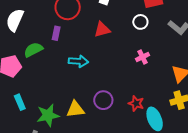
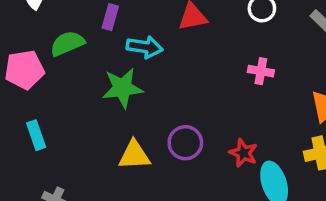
pink cross: (143, 57) -> (261, 71), turned 32
cyan arrow: (78, 61) -> (145, 47), moved
green star: (48, 115) -> (122, 88), moved

